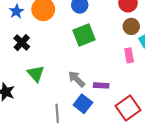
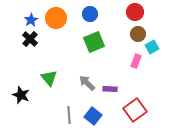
black cross: (22, 43) -> (30, 39), moved
pink rectangle: (129, 55) -> (136, 61), turned 32
blue square: (83, 104) -> (93, 116), moved

